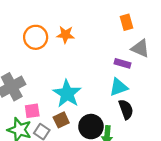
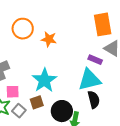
orange rectangle: (127, 22) -> (103, 24), size x1.6
orange star: (65, 35) -> (49, 39), moved
cyan triangle: (118, 87) -> (89, 80), size x1.4

